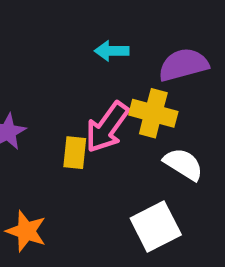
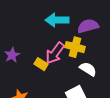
cyan arrow: (112, 51) -> (57, 20), size x1.6
yellow rectangle: (75, 153) -> (41, 64), turned -64

